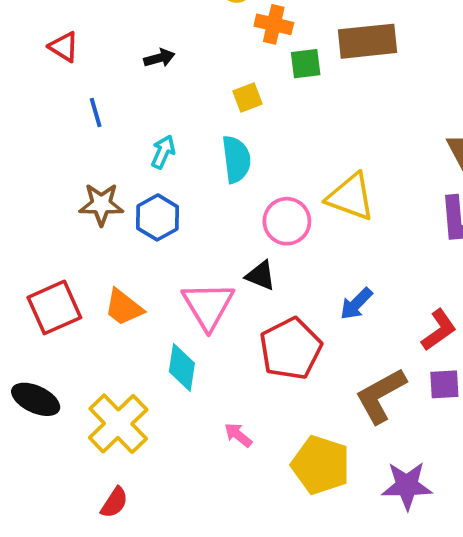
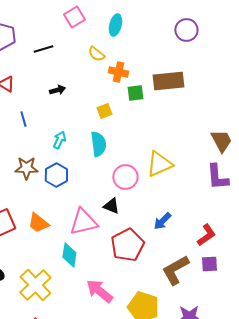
yellow triangle: (351, 197) -> (159, 164), turned -44
pink triangle: (208, 306) -> (83, 222), turned 48
pink arrow: (238, 435) -> (99, 291), size x1.8

